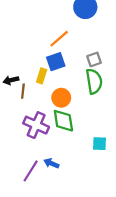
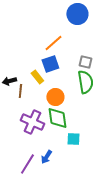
gray square: (94, 59) -> (85, 62), turned 32
yellow rectangle: (42, 76) -> (37, 77), turned -56
cyan square: (99, 144) -> (73, 139), moved
blue arrow: (51, 163) -> (46, 157), turned -80

